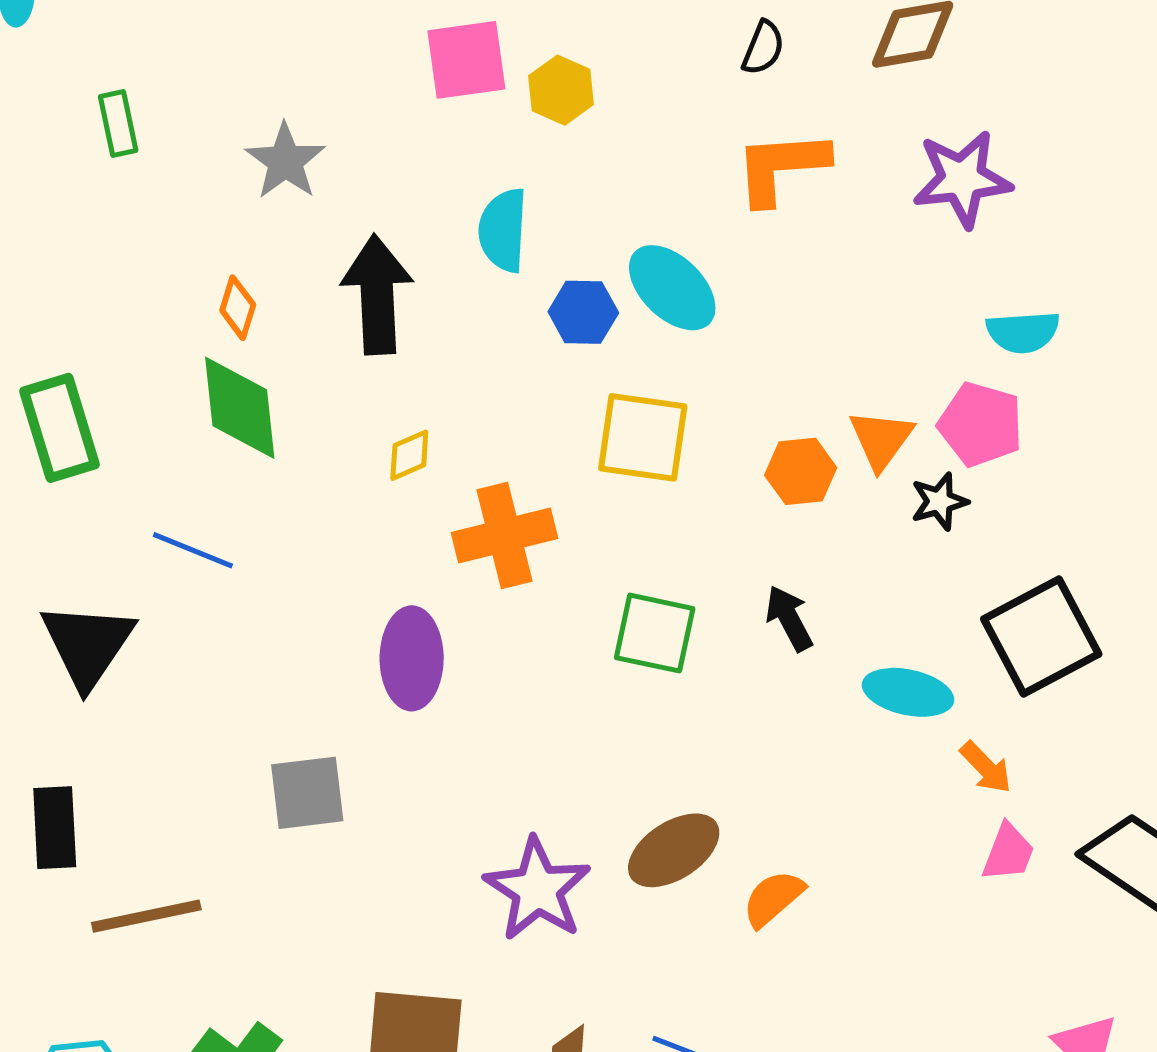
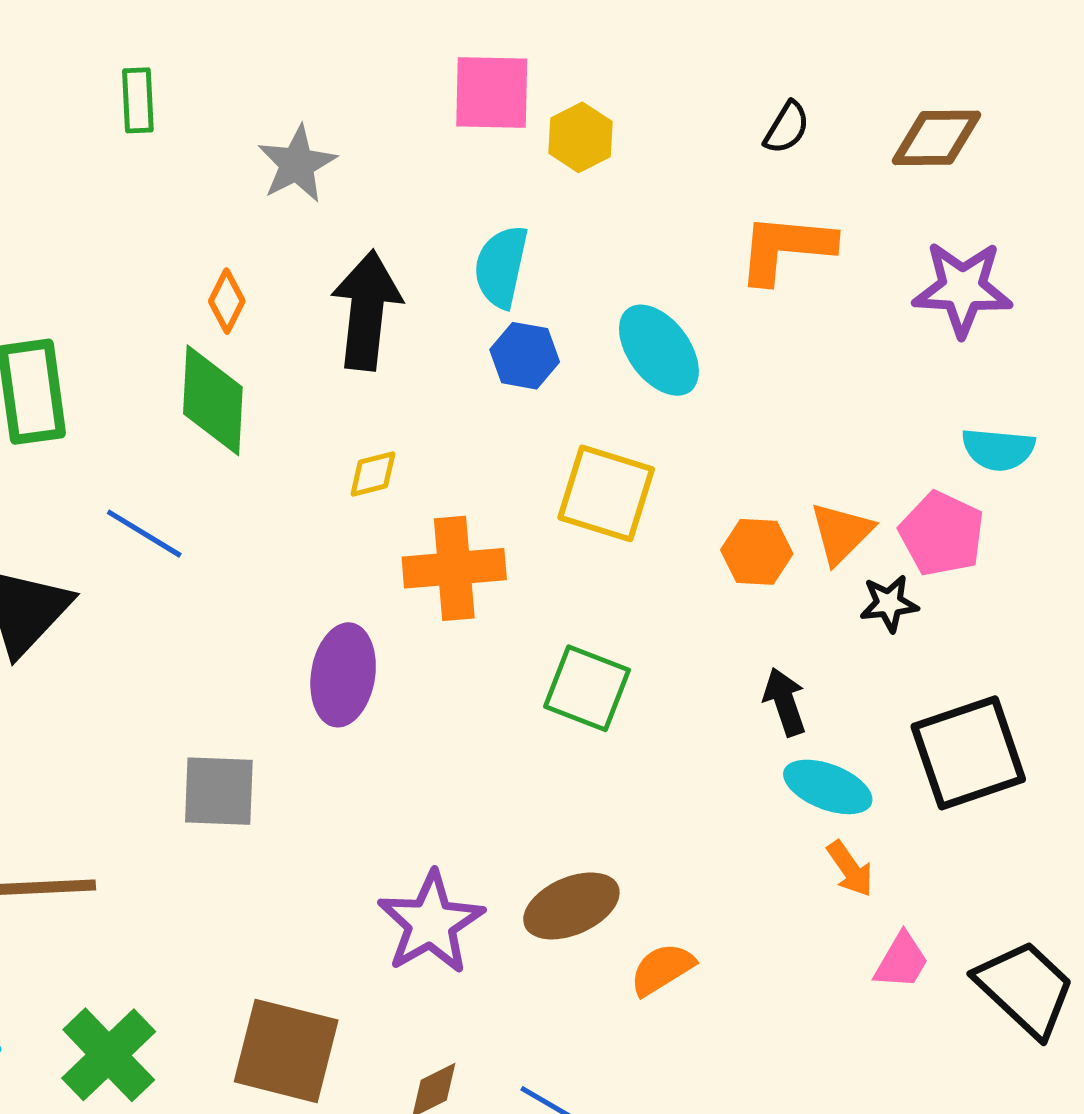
blue hexagon: (583, 312) -> (525, 356), moved
black arrow: (789, 618) -> (785, 702), moved
orange arrow: (986, 767) -> (850, 869), moved

